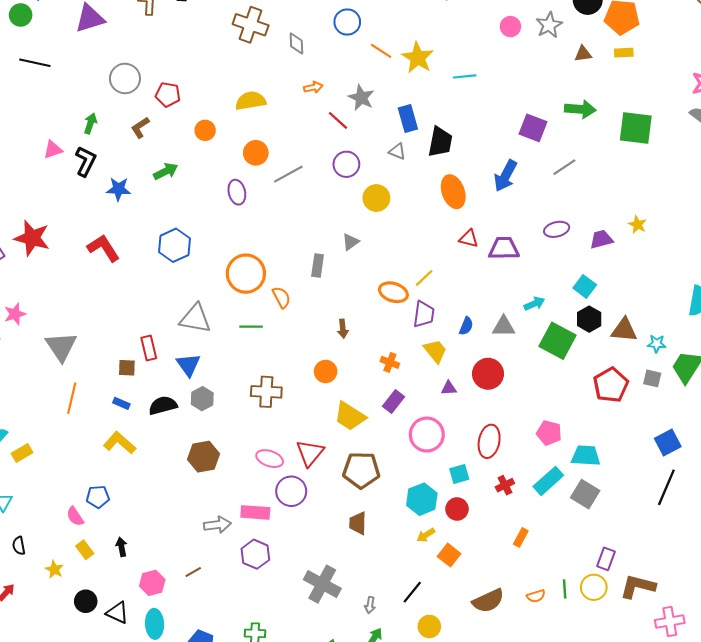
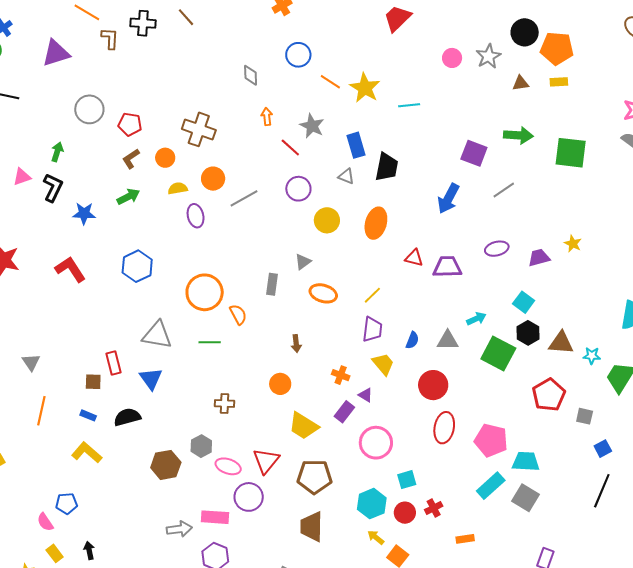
brown cross: (251, 25) -> (199, 129), moved
orange arrow: (313, 87) -> (267, 116), turned -84
yellow semicircle: (251, 101) -> (178, 188), moved, size x0.7
brown L-shape: (140, 128) -> (131, 159), moved
orange ellipse: (453, 192) -> (376, 223), moved, turned 36
orange ellipse: (393, 292) -> (323, 293), moved
gray triangle: (61, 347) -> (31, 362), size x0.6
gray square: (652, 378) -> (585, 416), moved
purple triangle: (449, 388) -> (365, 395), moved, turned 35
brown cross: (266, 392) -> (225, 403), size x0.7
gray hexagon: (202, 399) -> (201, 446), moved
pink pentagon: (549, 433) -> (491, 440), size x1.4
red ellipse: (489, 441) -> (444, 428), moved
blue square: (668, 442) -> (603, 449), size x0.7
red cross: (505, 485) -> (434, 508), moved
brown trapezoid: (358, 523) -> (312, 527), size x1.4
yellow arrow: (426, 535) -> (376, 537), turned 72
orange rectangle: (521, 537) -> (465, 539), turned 54

